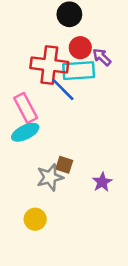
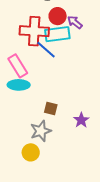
cyan ellipse: (25, 132) -> (19, 85), turned 30
gray star: (50, 177) -> (41, 131), moved

